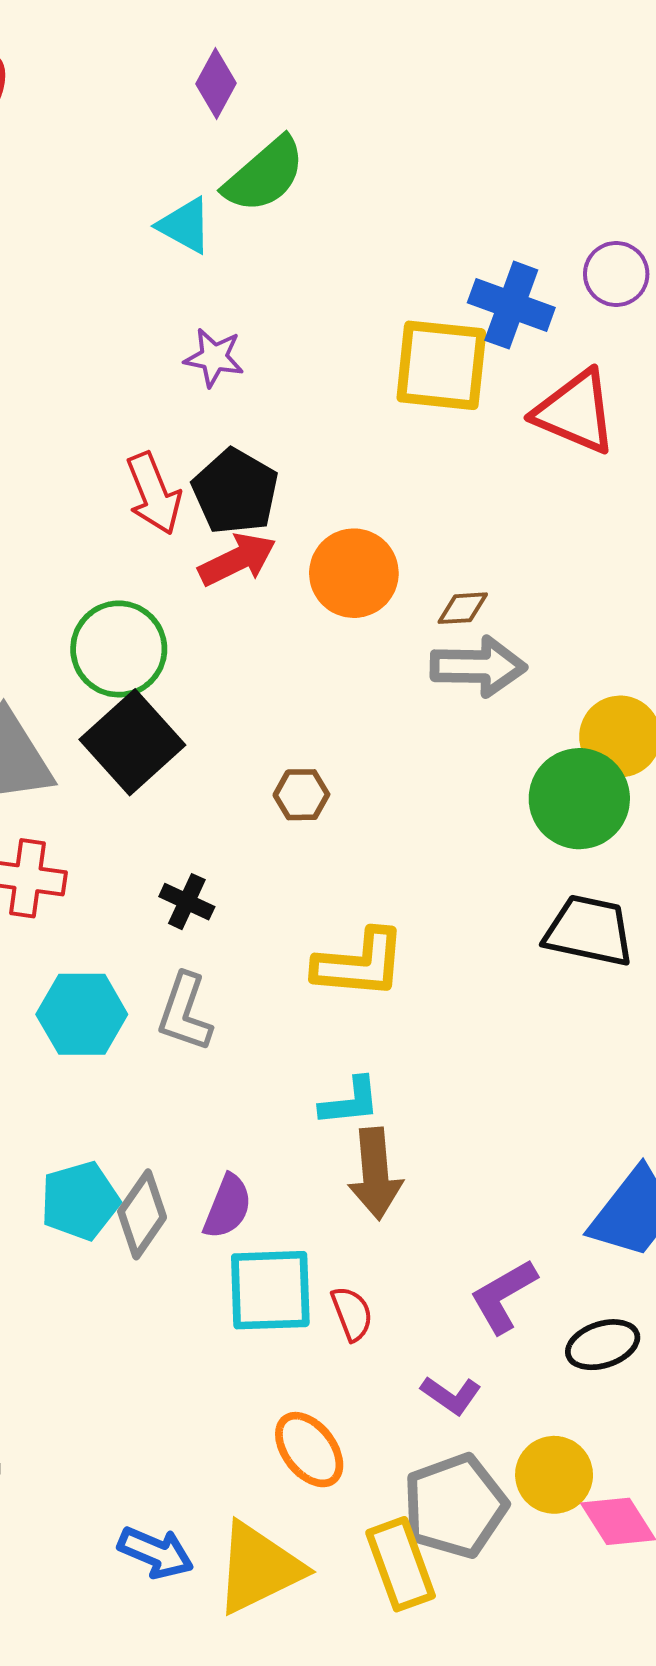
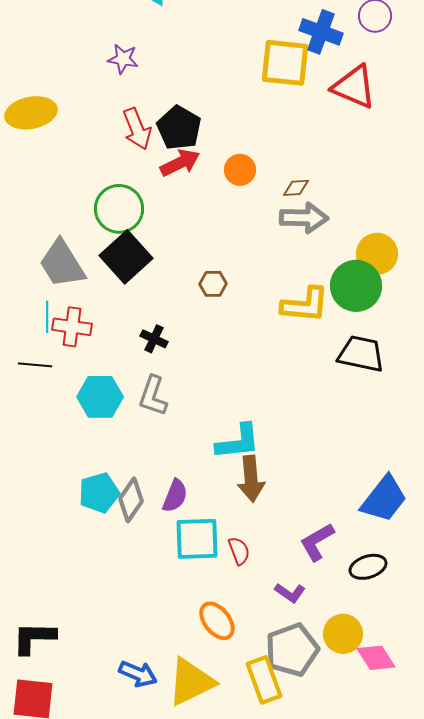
purple star: (214, 358) -> (123, 59), moved
orange circle: (354, 573) -> (240, 170), size x0.7
yellow L-shape: (360, 964) -> (305, 305), moved
cyan L-shape: (350, 1102) -> (238, 442), size x1.4

